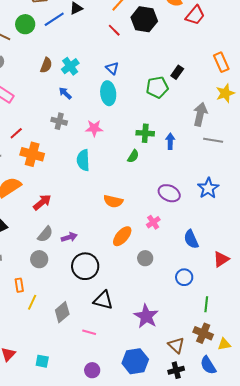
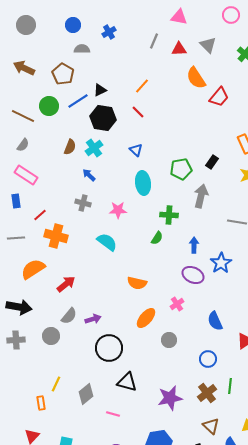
black hexagon: (144, 19) -> (103, 118), moved
black rectangle: (177, 72) -> (212, 162), moved
cyan ellipse: (108, 93) -> (143, 183), moved
gray arrow: (200, 114) -> (201, 196), moved
blue arrow: (170, 141) -> (194, 245), moved
cyan semicircle: (83, 160) -> (107, 242), turned 130
blue star: (208, 188) -> (221, 263), moved
gray circle: (39, 259) -> (51, 336), moved
orange rectangle: (19, 285) -> (41, 403), moved
purple star: (146, 316) -> (170, 398), turned 30
brown cross: (203, 333) -> (207, 393), moved, turned 30
brown triangle: (176, 345) -> (211, 426), moved

